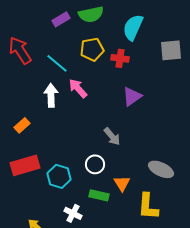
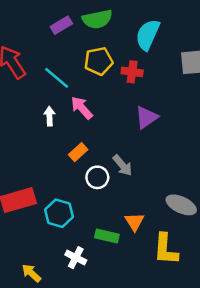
white arrow: (51, 95) -> (49, 116), size x0.7
orange rectangle: (22, 125) -> (78, 152), moved
white circle: (95, 164) -> (97, 177), moved

